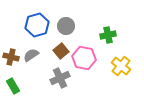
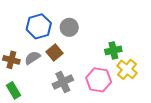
green cross: (108, 35) -> (113, 50), moved
brown square: (61, 51) -> (54, 53), moved
pink hexagon: (84, 58) -> (99, 80), moved

